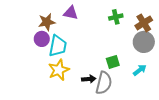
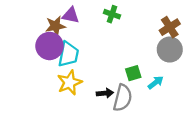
purple triangle: (71, 13) -> (71, 15), moved
green cross: (116, 17) -> (112, 14), moved, turned 32
purple circle: (42, 39) -> (50, 46), size x1.5
cyan arrow: (140, 70) -> (156, 83), moved

